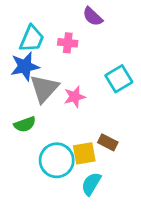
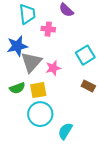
cyan trapezoid: (32, 39) -> (27, 14), moved, turned -30
brown rectangle: (108, 142) -> (88, 86), moved
yellow square: (84, 153) -> (38, 90), moved

